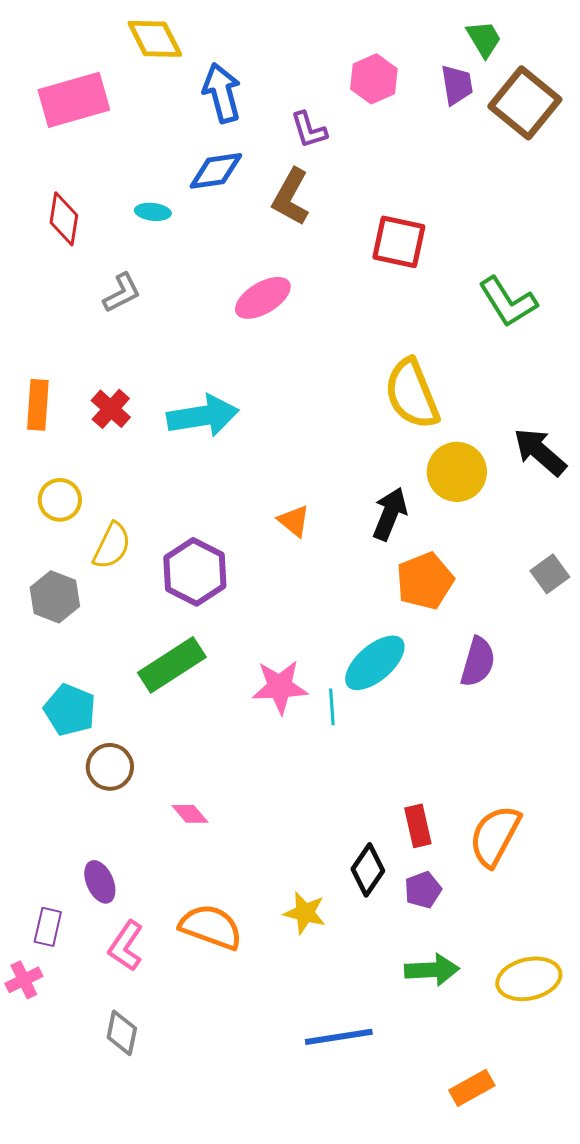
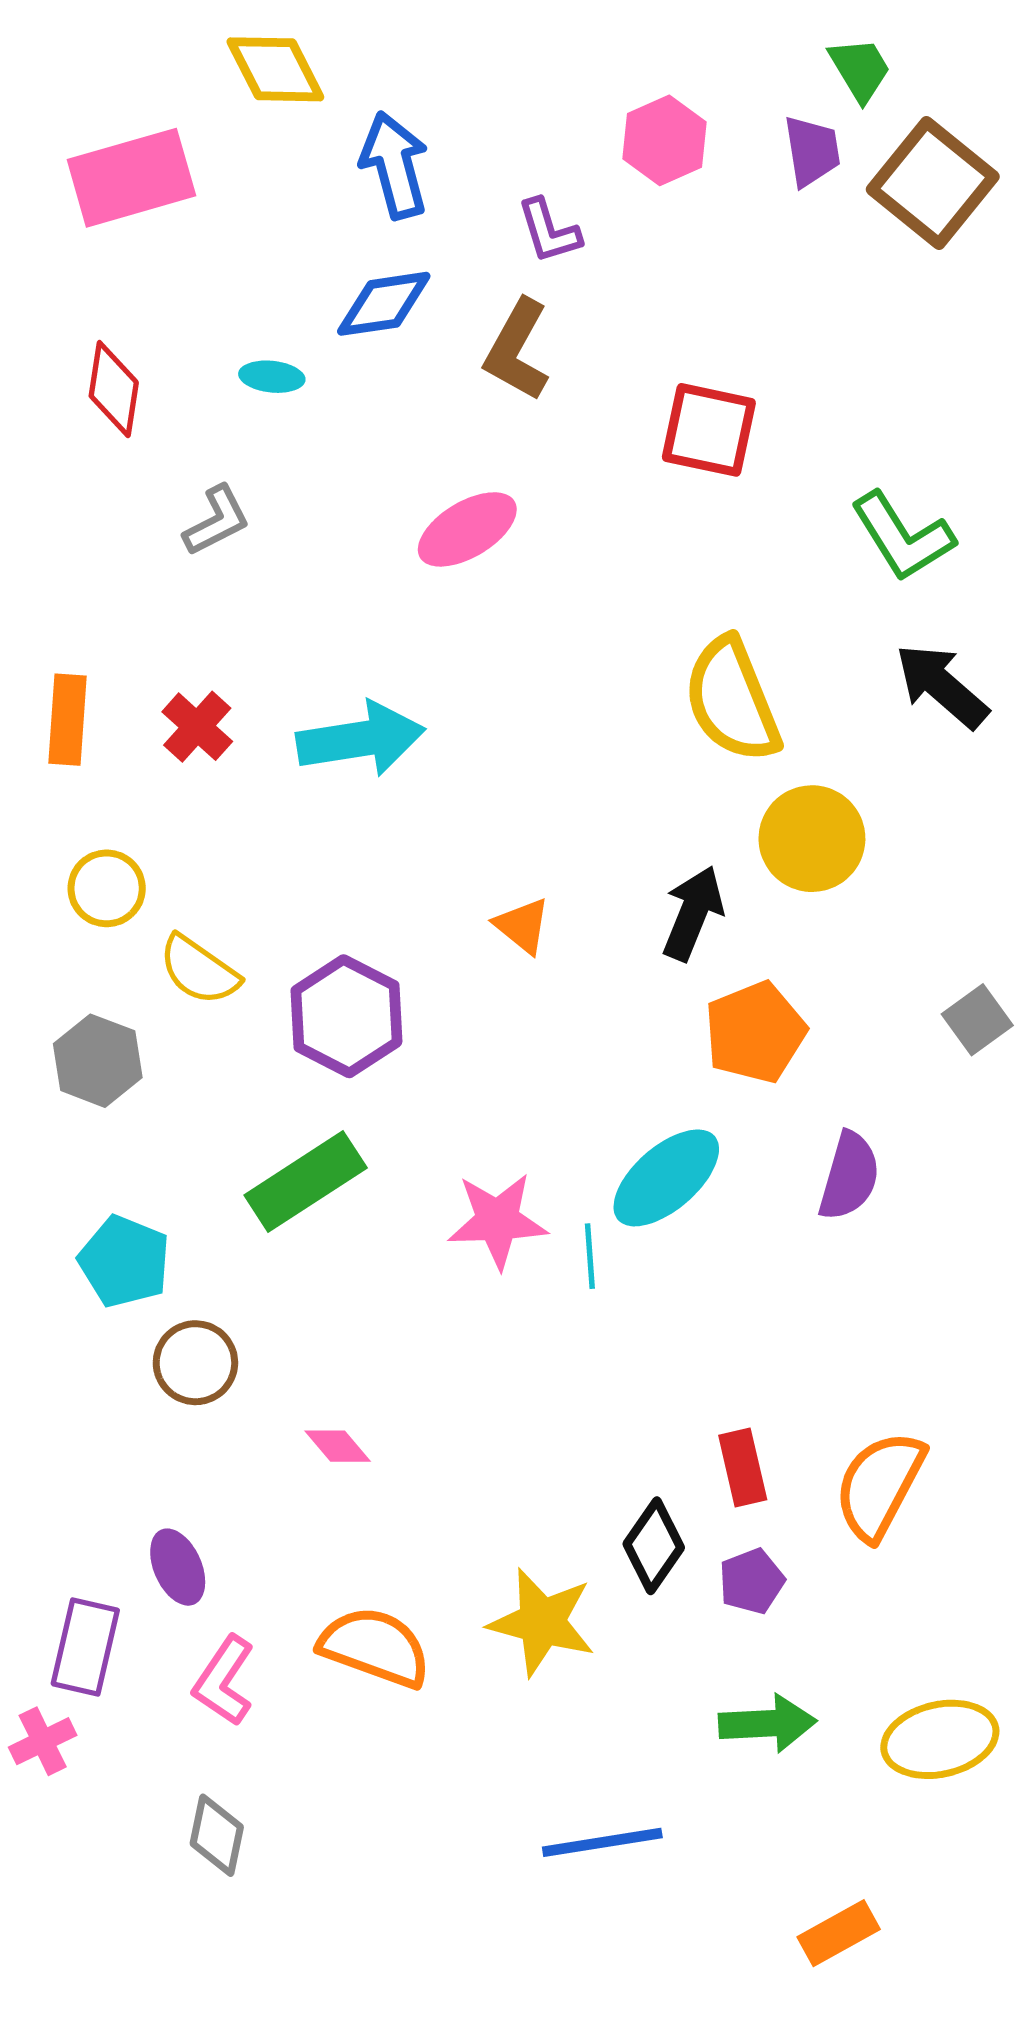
black arrow: (540, 452) -> (942, 686), moved
yellow semicircle: (112, 546) -> (199, 970), turned 99
yellow star: (305, 913) -> (542, 1622), size x1.4
purple rectangle: (48, 927) -> (85, 1647), size x1.4

